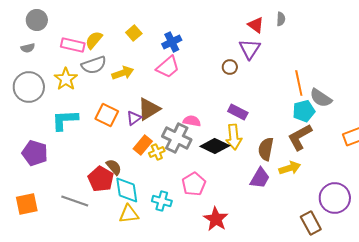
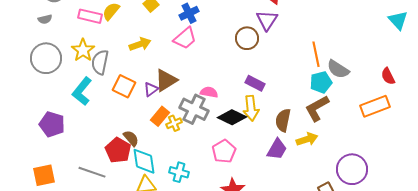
gray semicircle: (94, 65) -> (100, 62), moved, turned 120
brown circle: (230, 67) -> (247, 38), size x1.5
cyan L-shape: (65, 120) -> (82, 91), turned -48
pink pentagon: (194, 184) -> (224, 151), moved

